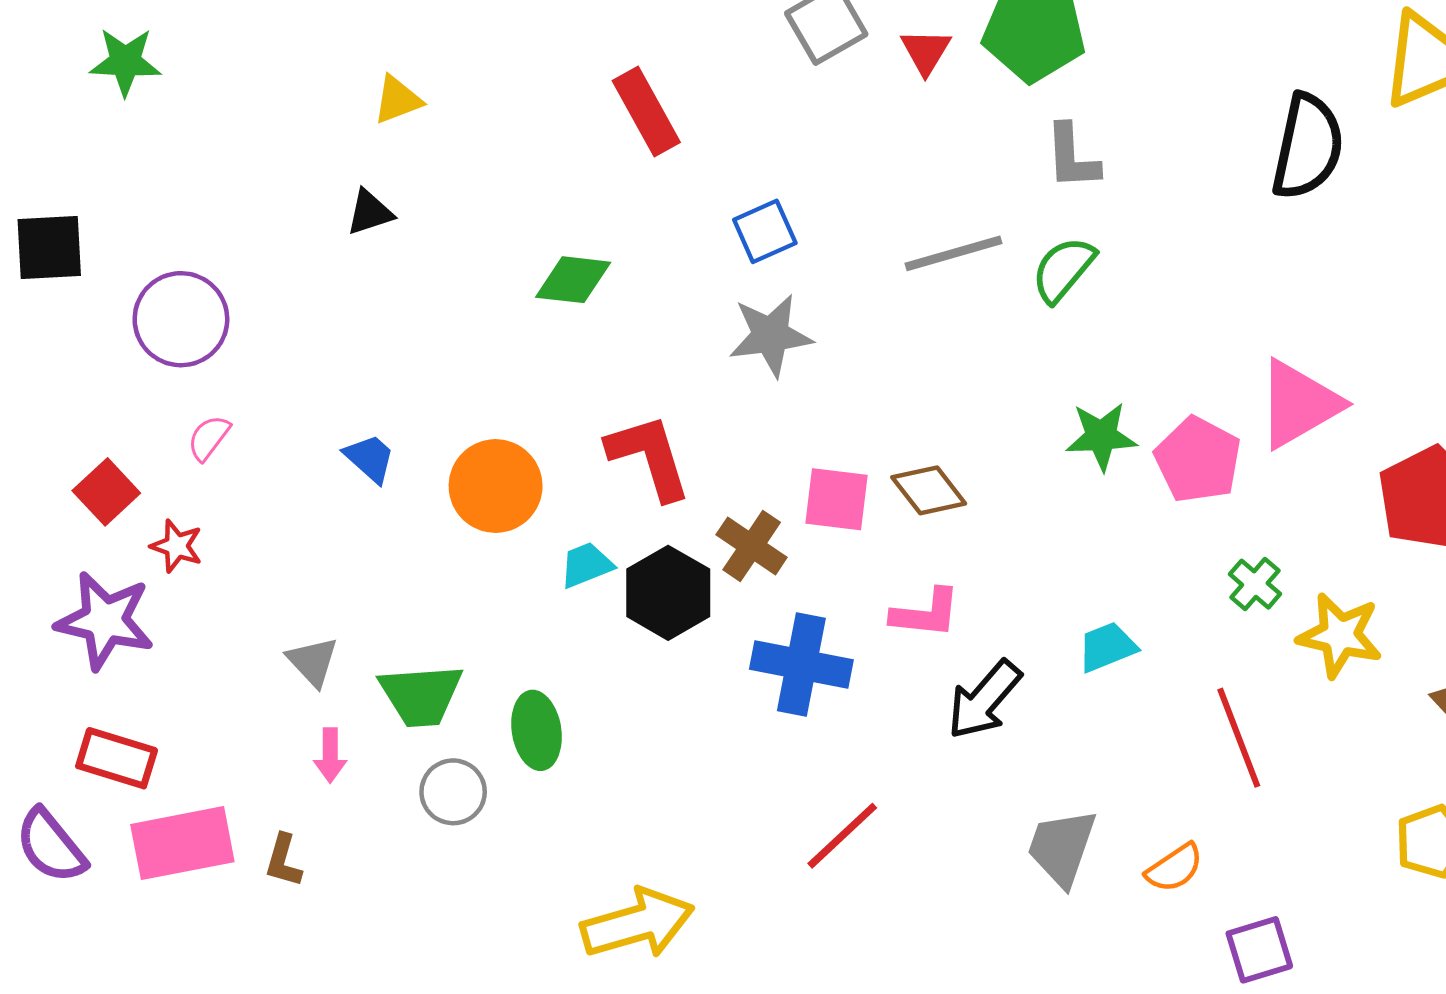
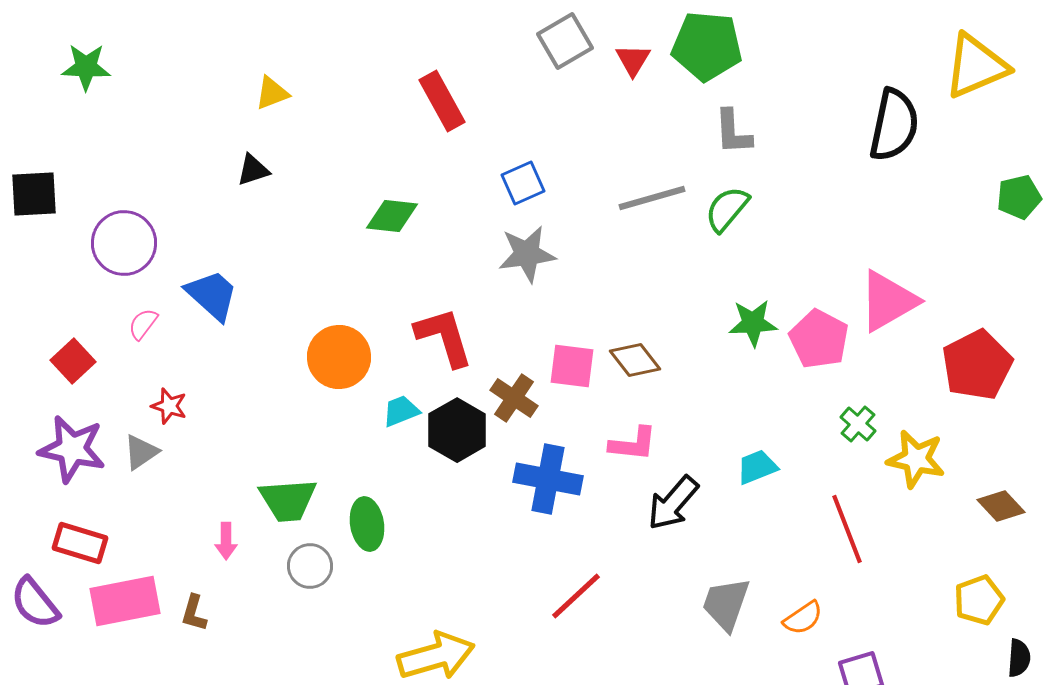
blue trapezoid: (370, 458) -> (212, 295), moved, size x1.5
red star: (177, 546) -> (169, 406), moved
gray triangle: (313, 662) -> (141, 452), moved, turned 39

